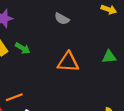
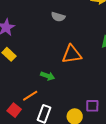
green arrow: (23, 48) -> (48, 76), moved

